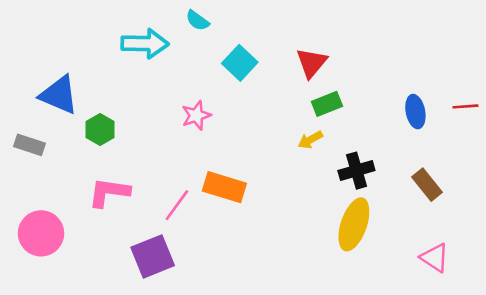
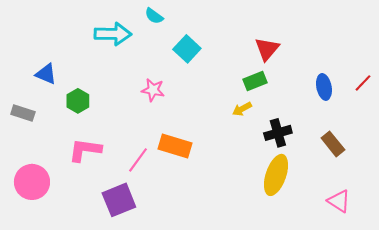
red triangle: (312, 63) -> (267, 49), moved
blue triangle: (59, 95) -> (46, 74), size x0.7
red line: (465, 106) -> (363, 83), turned -42
pink star: (196, 115) -> (153, 90), turned 30

